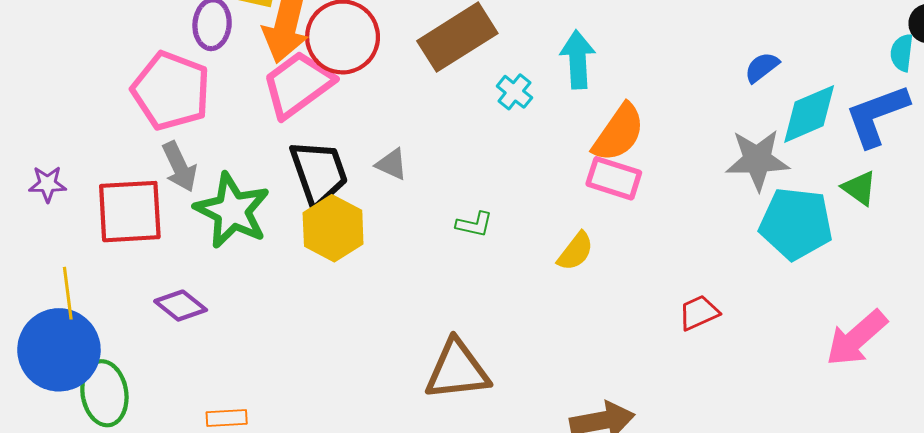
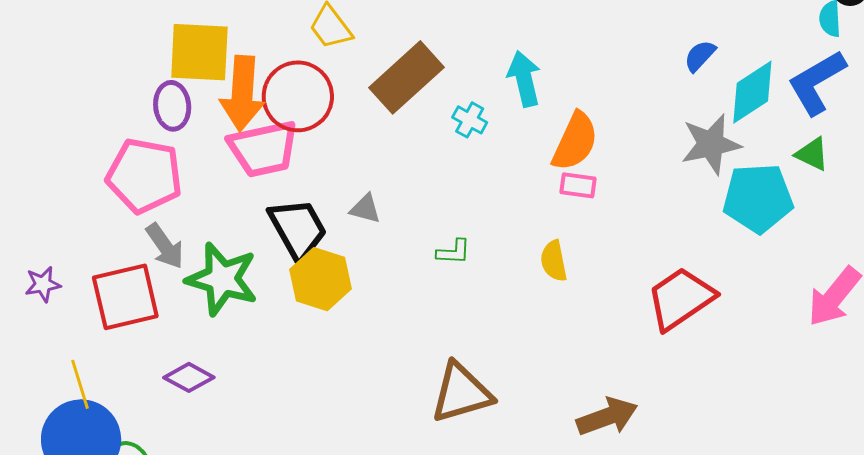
pink trapezoid: (298, 84) -> (263, 149), turned -146
pink rectangle: (614, 178) -> (578, 185), size x0.7
yellow semicircle: (575, 251) -> (554, 261), turned 141
red trapezoid: (699, 313) -> (681, 299), size x1.8

